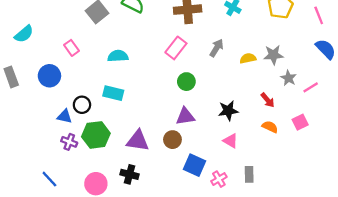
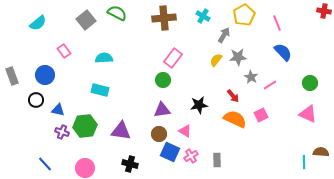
cyan semicircle: (24, 34) -> (38, 23), moved
pink rectangle: (176, 48) -> (173, 58), moved
gray arrow: (217, 48) -> (224, 35), moved
yellow semicircle: (248, 58) -> (216, 60), turned -40
black circle: (82, 105) -> (36, 100), moved
orange semicircle: (270, 127) -> (235, 119), size x1.6
brown circle: (172, 140) -> (159, 134), moved
pink triangle: (231, 141) -> (185, 131), moved
black cross: (130, 174) -> (130, 164), moved
pink cross: (219, 179) -> (191, 156), moved

